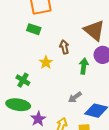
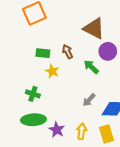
green rectangle: (34, 29) -> (43, 53), moved
green arrow: (84, 66) -> (91, 67), turned -42

